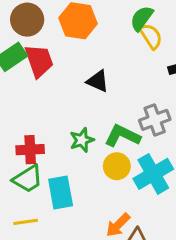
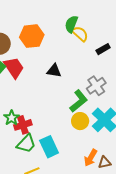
green L-shape: (122, 136) -> (79, 101), turned 130
green star: (82, 140) -> (12, 118), moved

